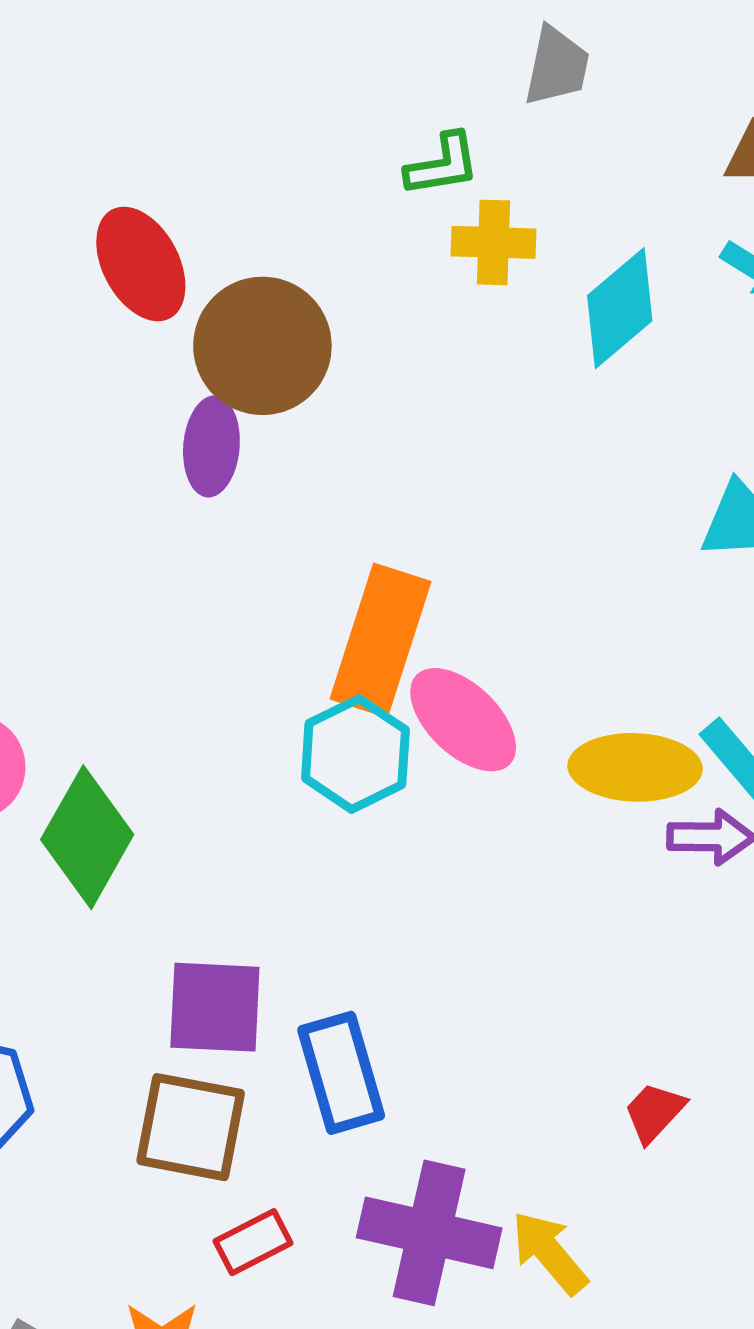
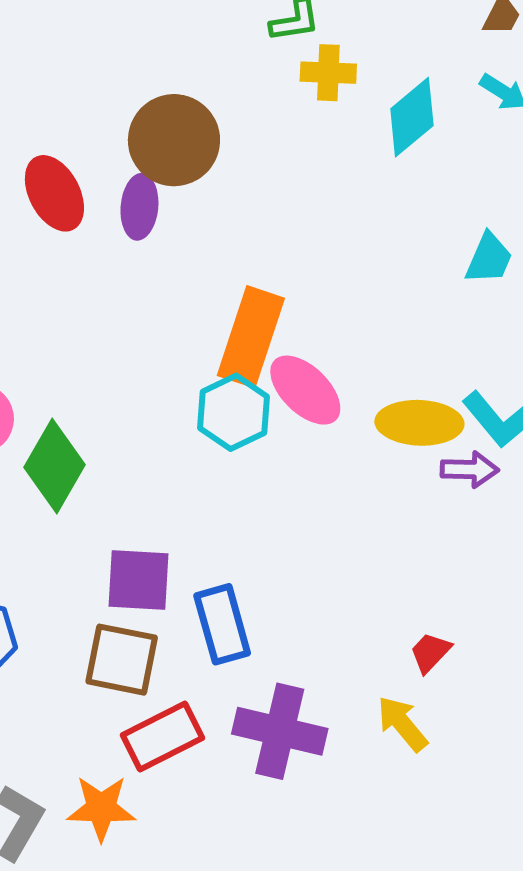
red ellipse: (141, 264) -> (54, 193), moved
red rectangle: (253, 1242) -> (162, 736), size x1.6
yellow arrow: (549, 1253) -> (402, 724), moved

